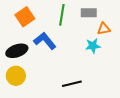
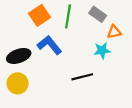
gray rectangle: (89, 13) -> (98, 14), turned 35
orange square: (25, 17) -> (40, 15), moved
black line: (72, 84) -> (82, 77), moved

